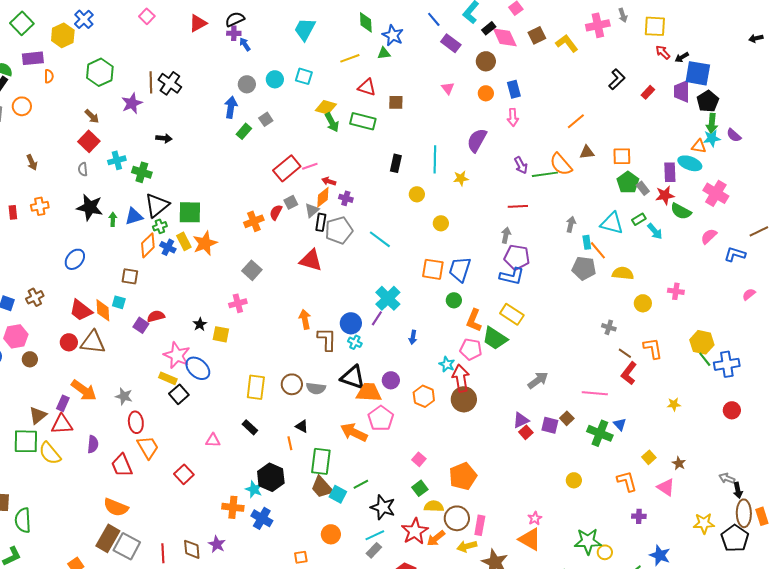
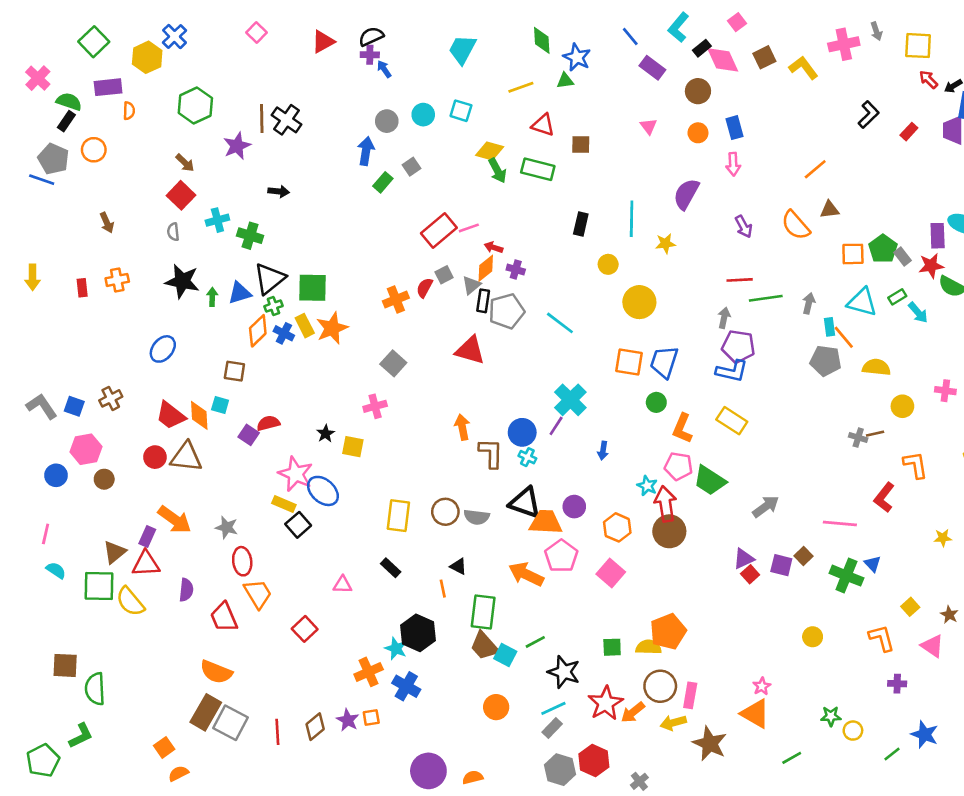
orange square: (622, 156) -> (853, 254), moved
green line: (545, 174) -> (766, 298), moved
yellow circle: (441, 223) -> (639, 302), size x1.6
green trapezoid: (495, 338) -> (710, 481), moved
brown line: (625, 353) -> (875, 434), moved, turned -48
pink square: (419, 459) -> (611, 573), moved, size x1.5
green square: (420, 488) -> (612, 647), turned 35
yellow semicircle: (434, 506) -> (648, 647), moved
orange cross: (233, 507) -> (369, 672), turned -30
green star: (588, 541) -> (831, 716), size x0.6
brown diamond: (192, 549) -> (315, 727), turned 55
orange square: (301, 557) -> (371, 718), moved

